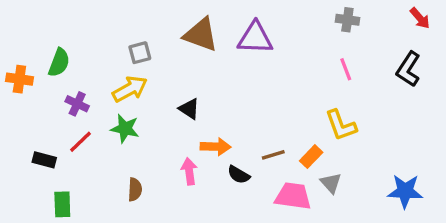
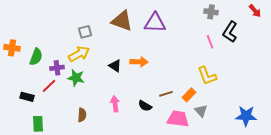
green semicircle: (59, 63) -> (36, 57), moved
black L-shape: (408, 69) -> (230, 32), moved
purple cross: (77, 104) -> (57, 68), moved, turned -32
orange arrow: (216, 147) -> (139, 62), moved

